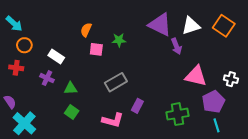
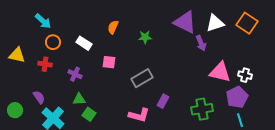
pink square: (96, 49) -> (109, 62), moved
white rectangle: (56, 57) -> (84, 43), moved
white cross: (231, 79) -> (245, 75), moved
green triangle: (71, 88) -> (79, 99), moved
green square: (72, 112) -> (89, 114), moved

